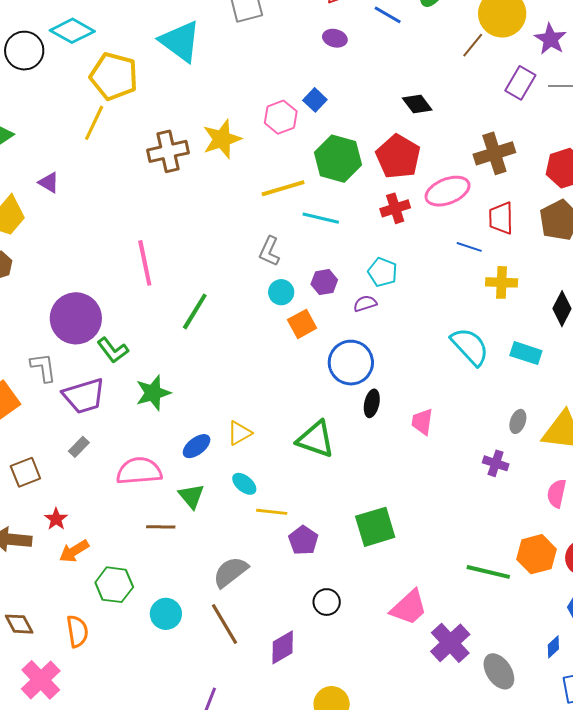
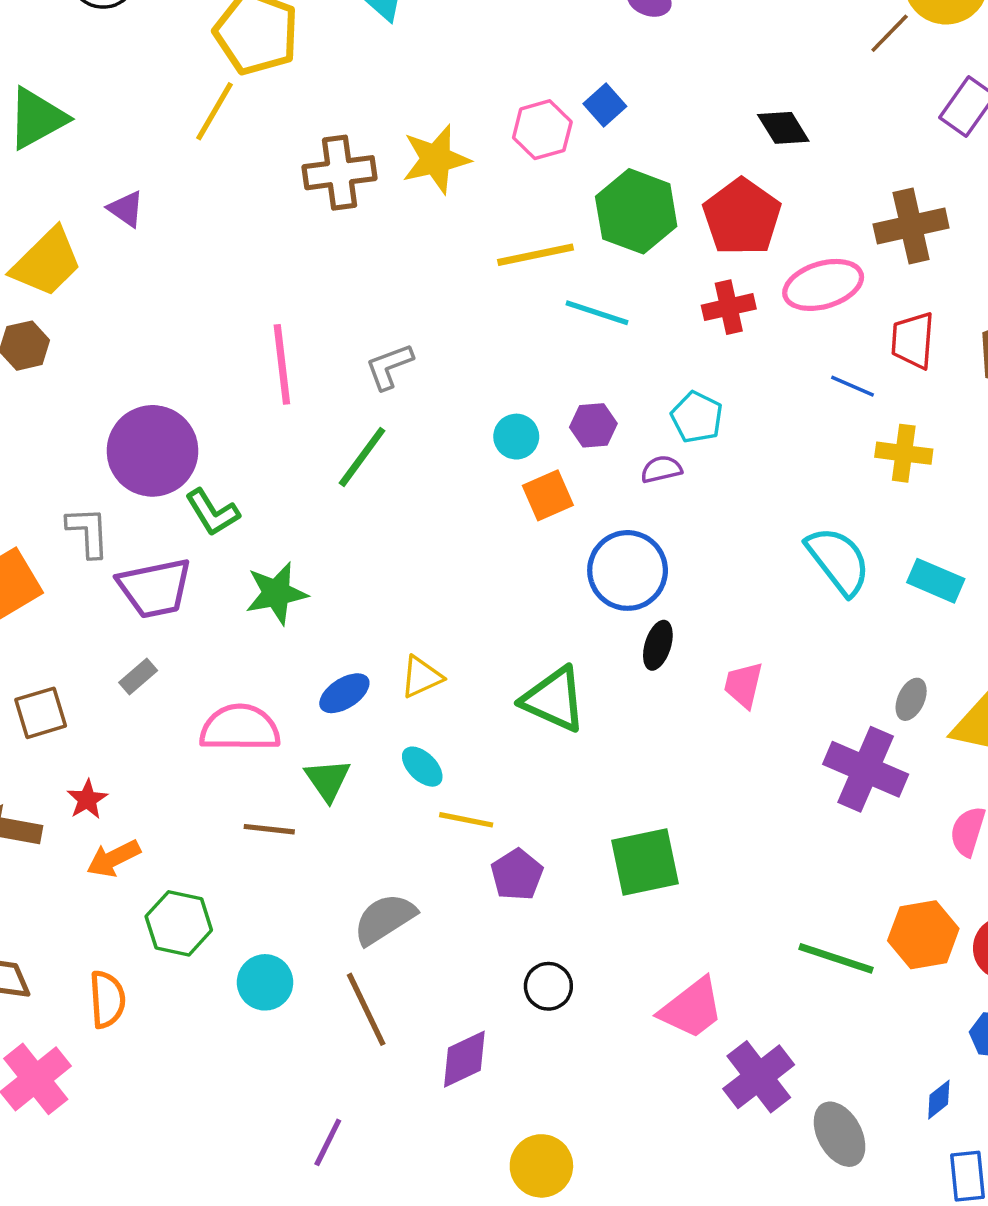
gray L-shape: (269, 251) -> (389, 366), moved, turned 40
purple cross: (496, 463) -> (866, 769), size x1.8

